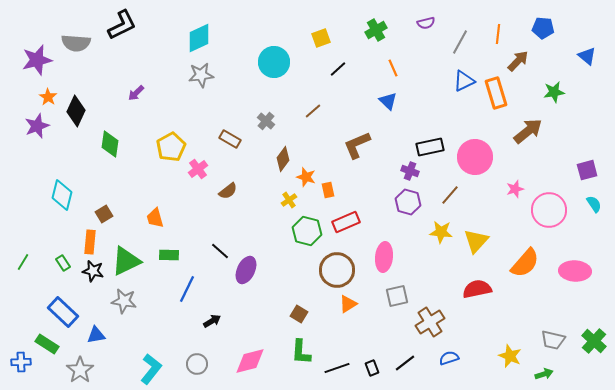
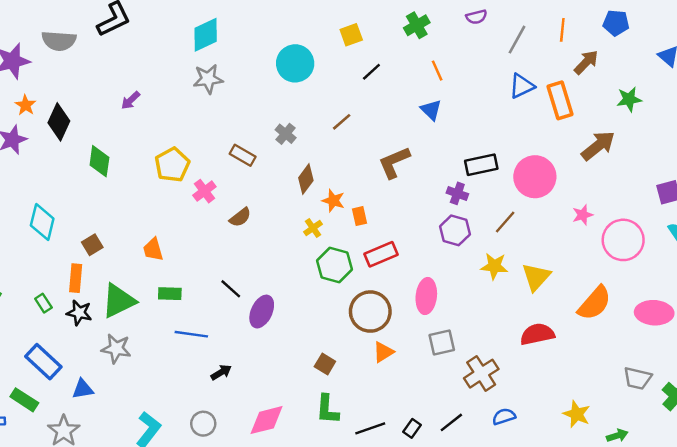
blue line: (187, 289) -> (191, 334), turned 72
gray trapezoid: (553, 340) -> (637, 378), moved
black rectangle: (372, 368) -> (412, 428), turned 56

